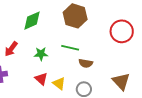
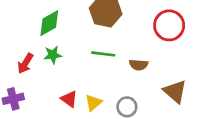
green star: (41, 54) -> (53, 55), moved
brown semicircle: (86, 63) -> (139, 65), moved
yellow triangle: (59, 83) -> (93, 103), turned 48

